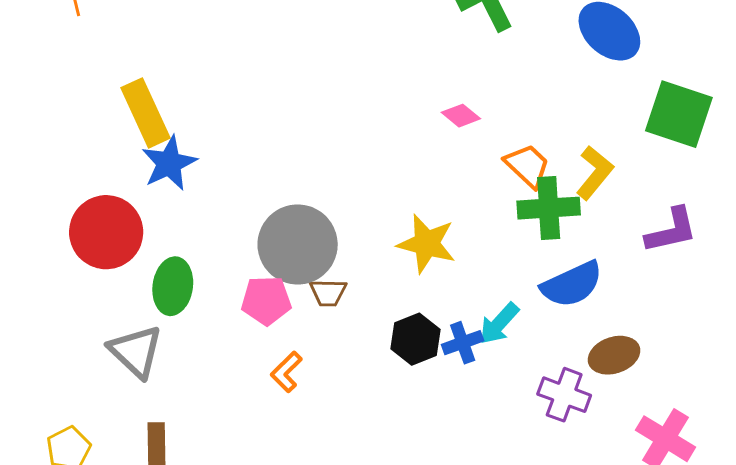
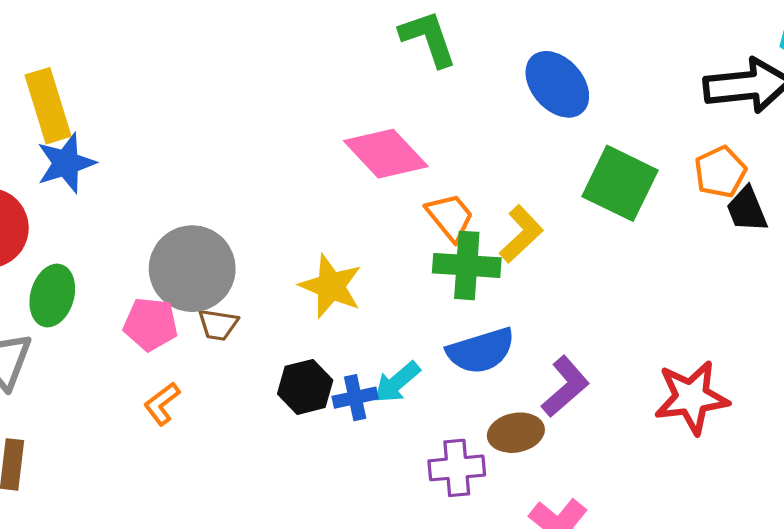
pink diamond: (461, 116) -> (386, 154), size x2.0
purple L-shape: (671, 230) -> (565, 387), moved, turned -36
purple cross: (564, 395) -> (457, 468), turned -33

